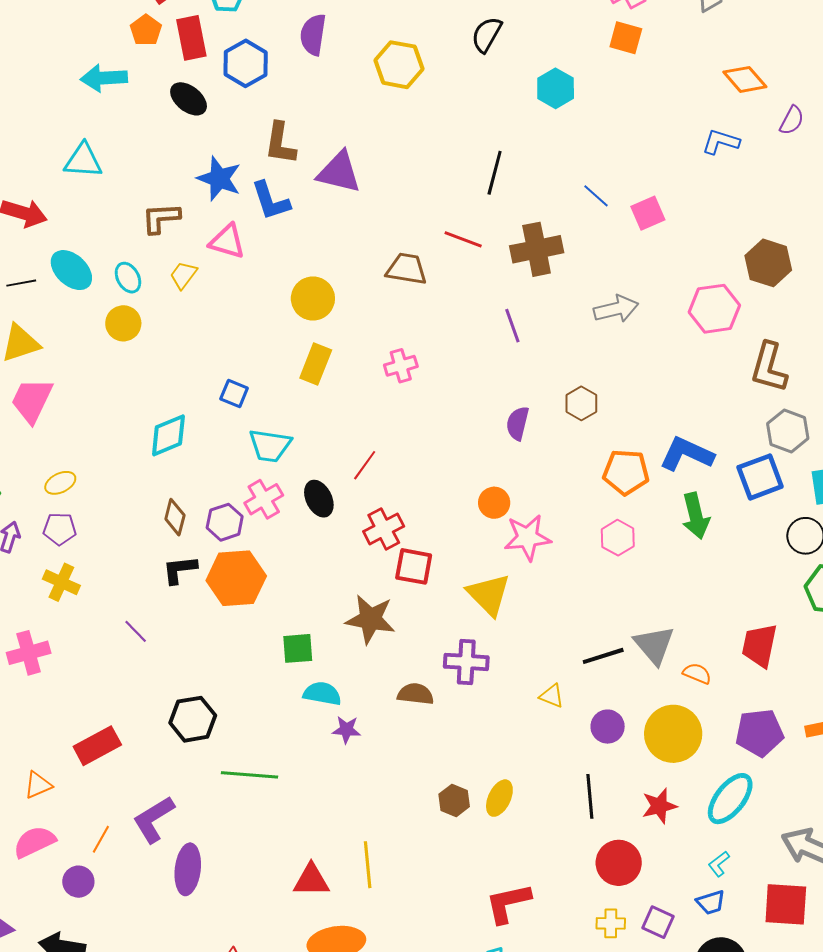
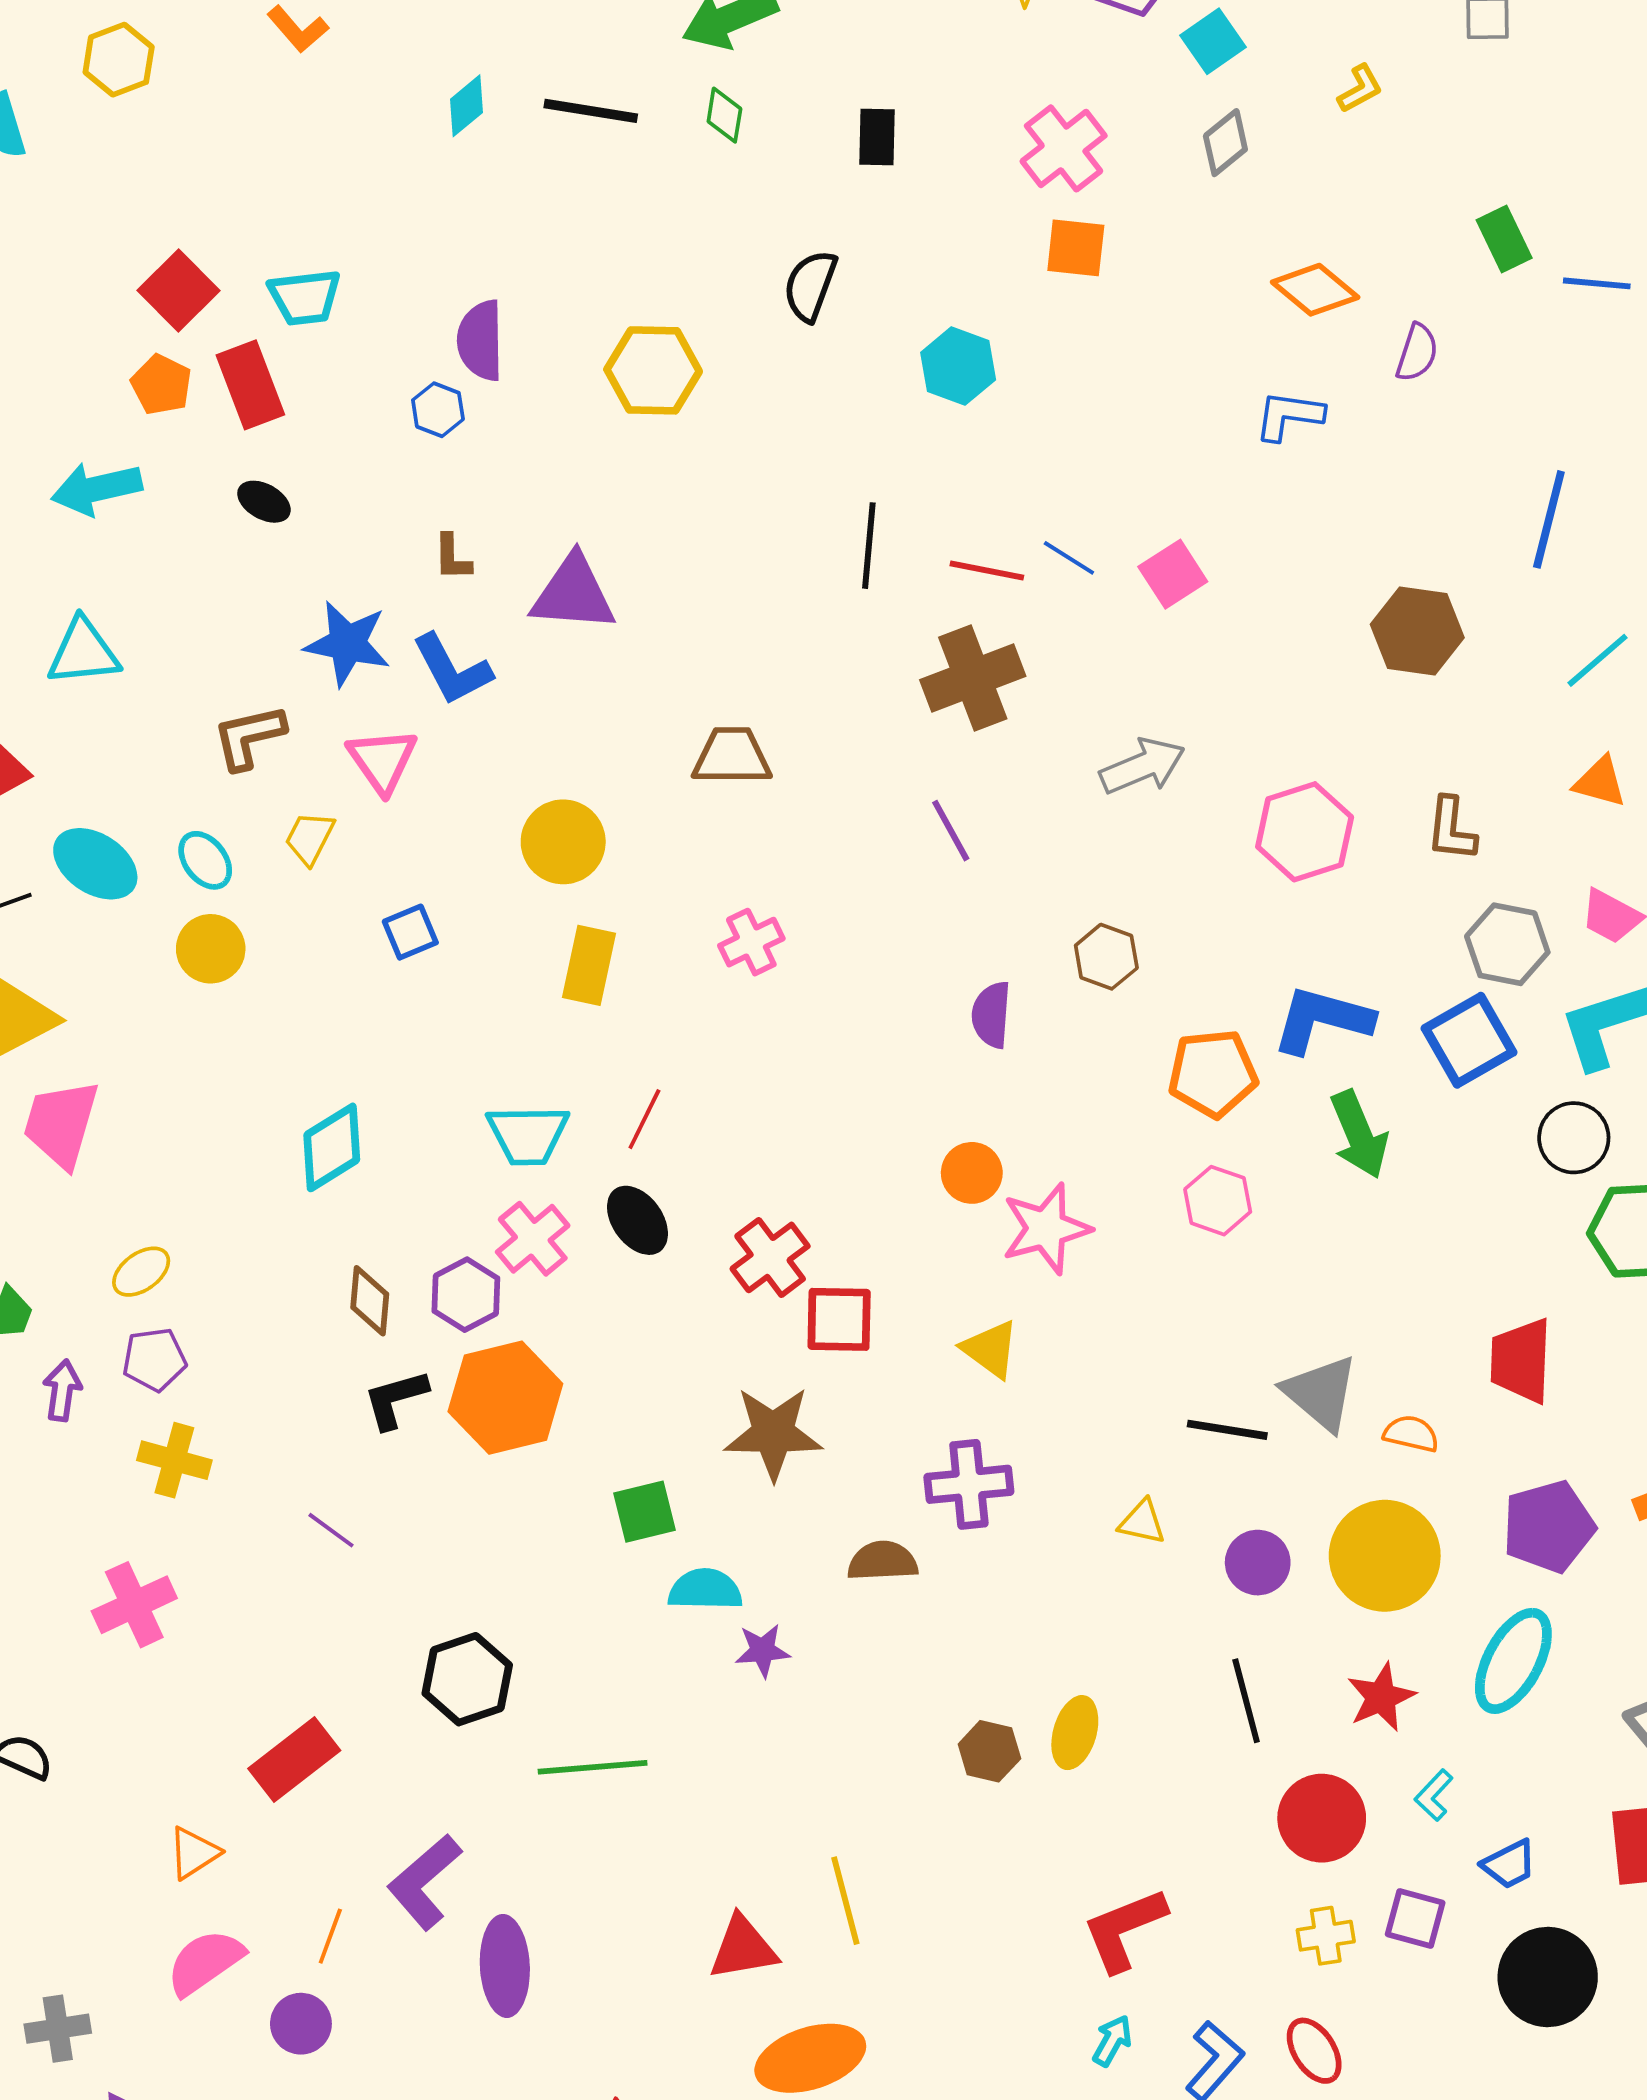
blue hexagon: (246, 63) -> (438, 410), moved, size x0.6
black ellipse: (189, 99) -> (264, 502), size x0.7
brown L-shape: (280, 143) -> (452, 557), size x0.6
red line: (463, 239) -> (987, 570), moved
pink triangle: (227, 241) -> (382, 760), turned 48
pink hexagon: (714, 309) -> (1305, 832), moved
brown L-shape: (769, 367) -> (1451, 829), size x0.7
blue square: (234, 393) -> (410, 932), moved, turned -36
red line: (365, 465) -> (644, 1119), moved
yellow triangle: (489, 595) -> (990, 1349), size x0.7
black line: (603, 656) -> (1227, 1430), turned 36
cyan L-shape: (719, 864) -> (1434, 1795), moved

